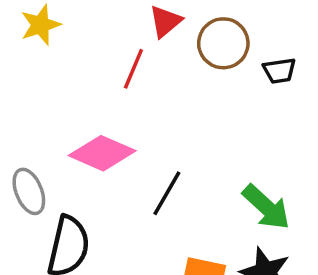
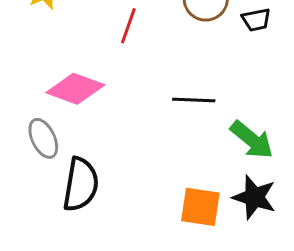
pink diamond: (102, 153) -> (75, 89), moved
black line: (167, 193) -> (194, 100), moved, turned 66

